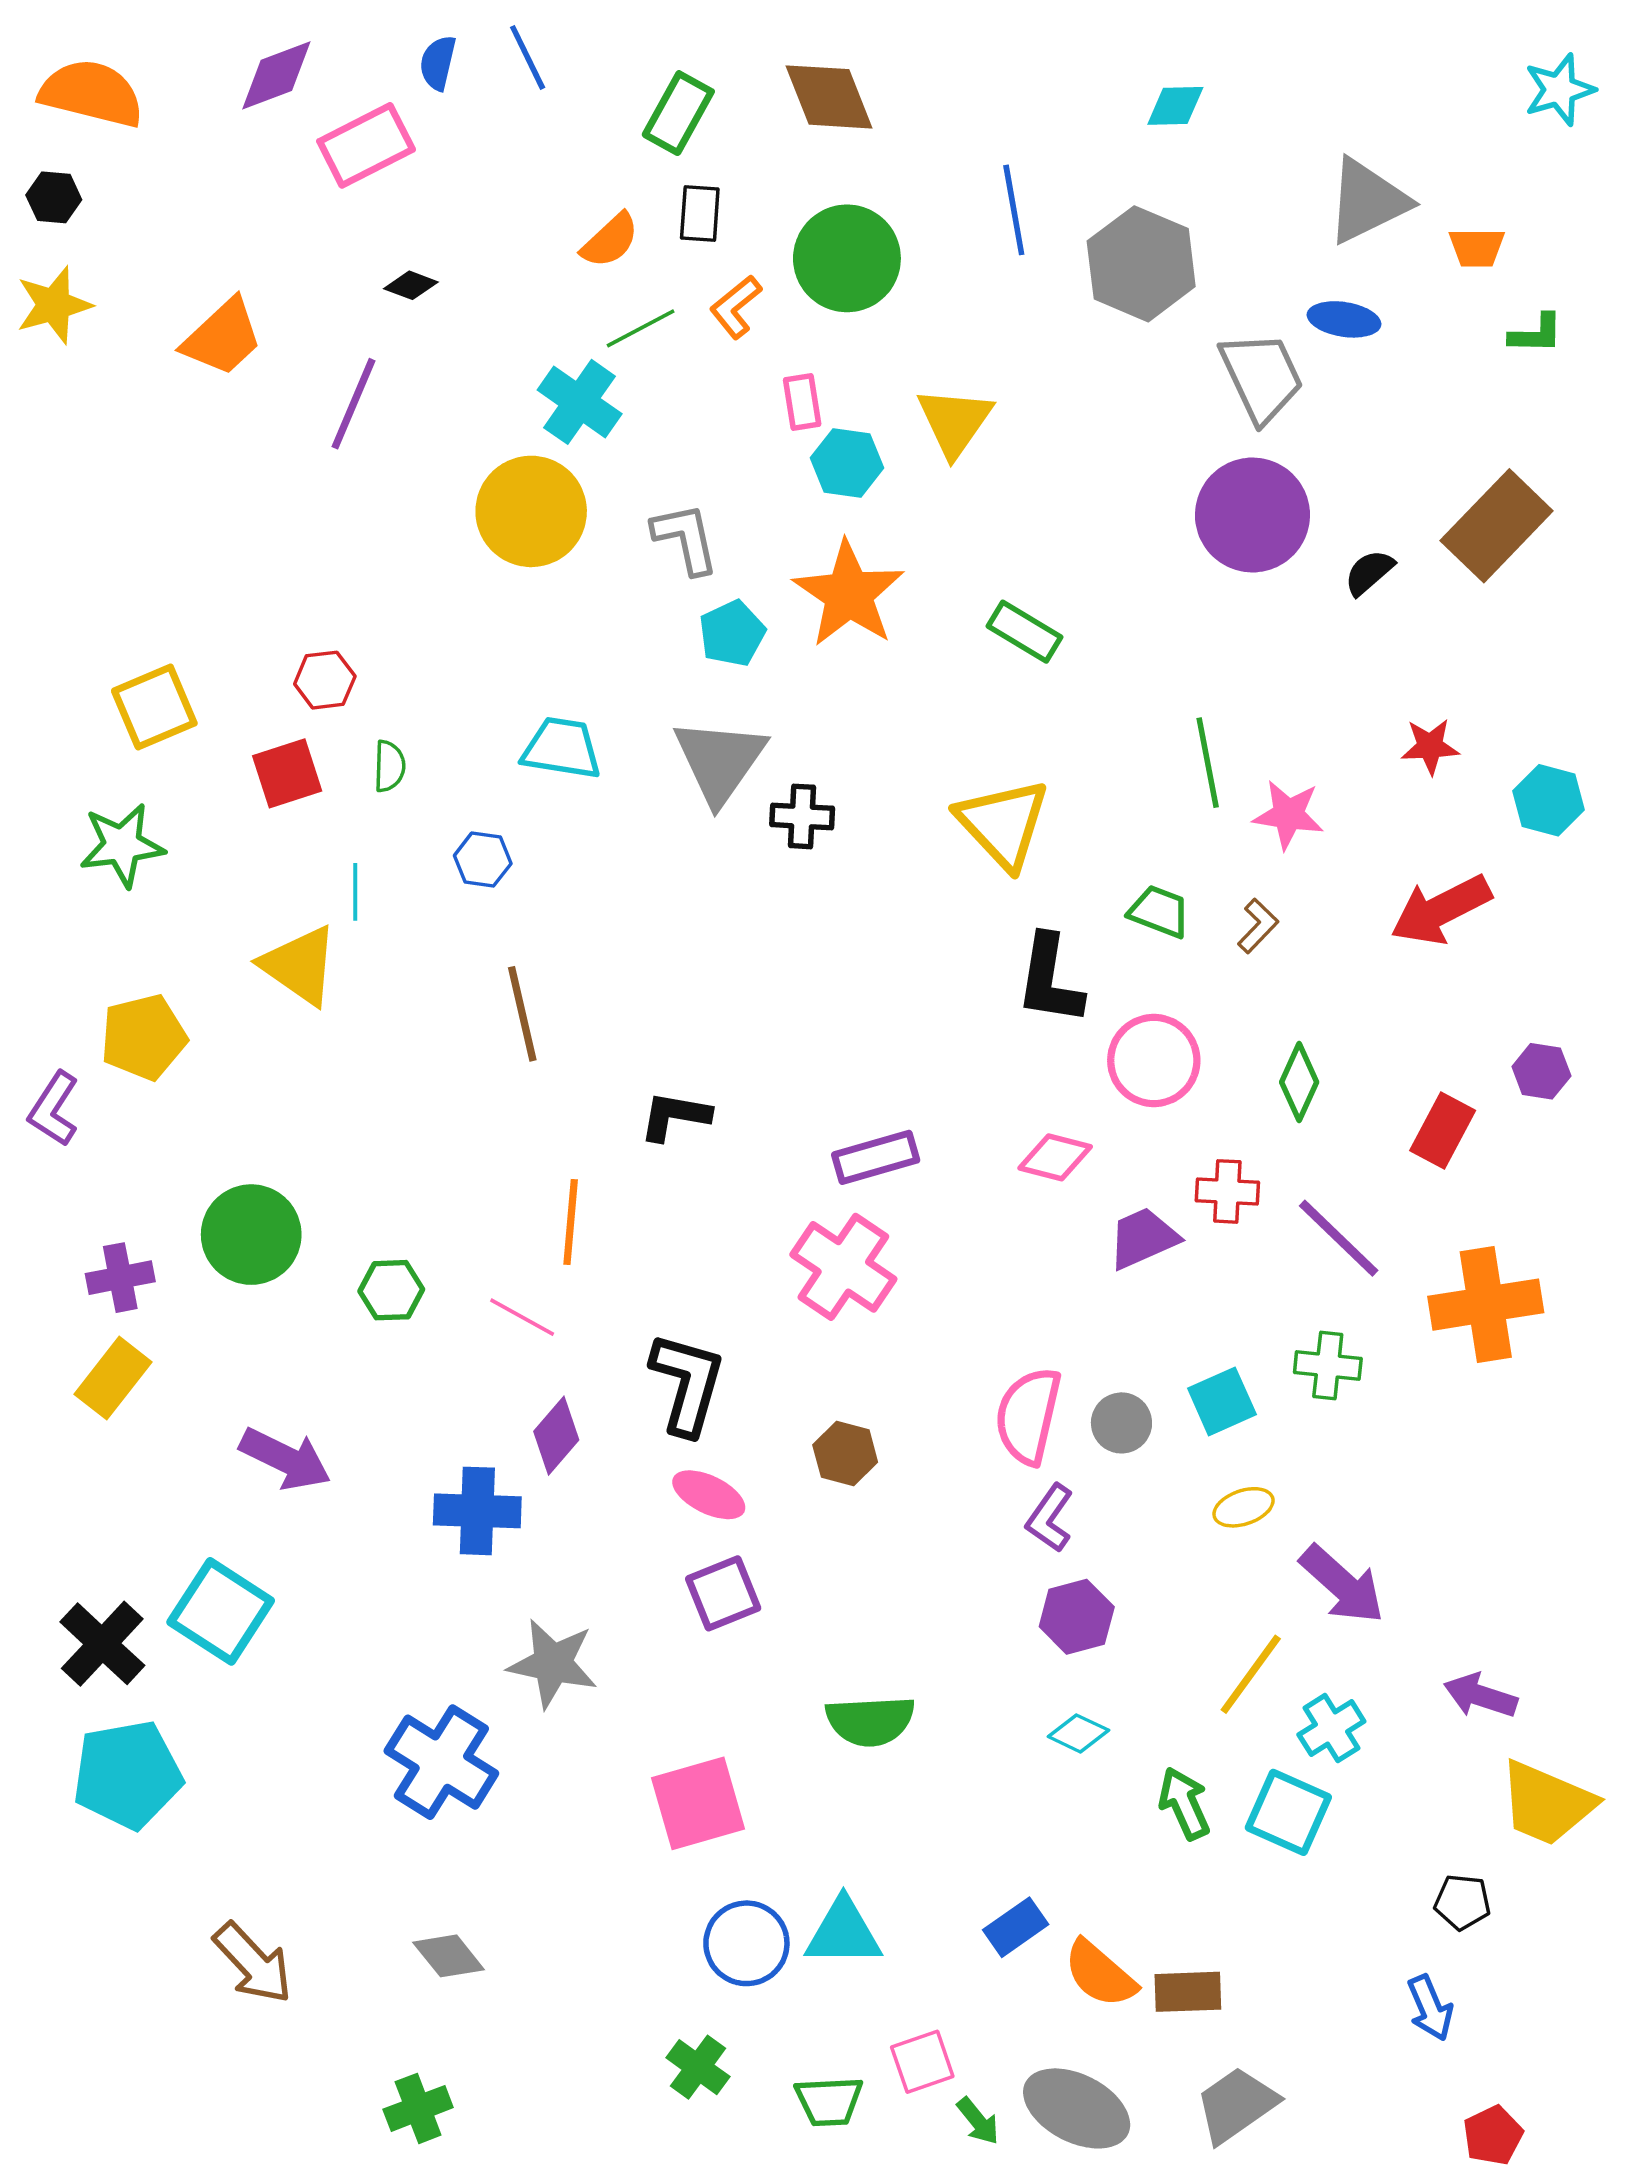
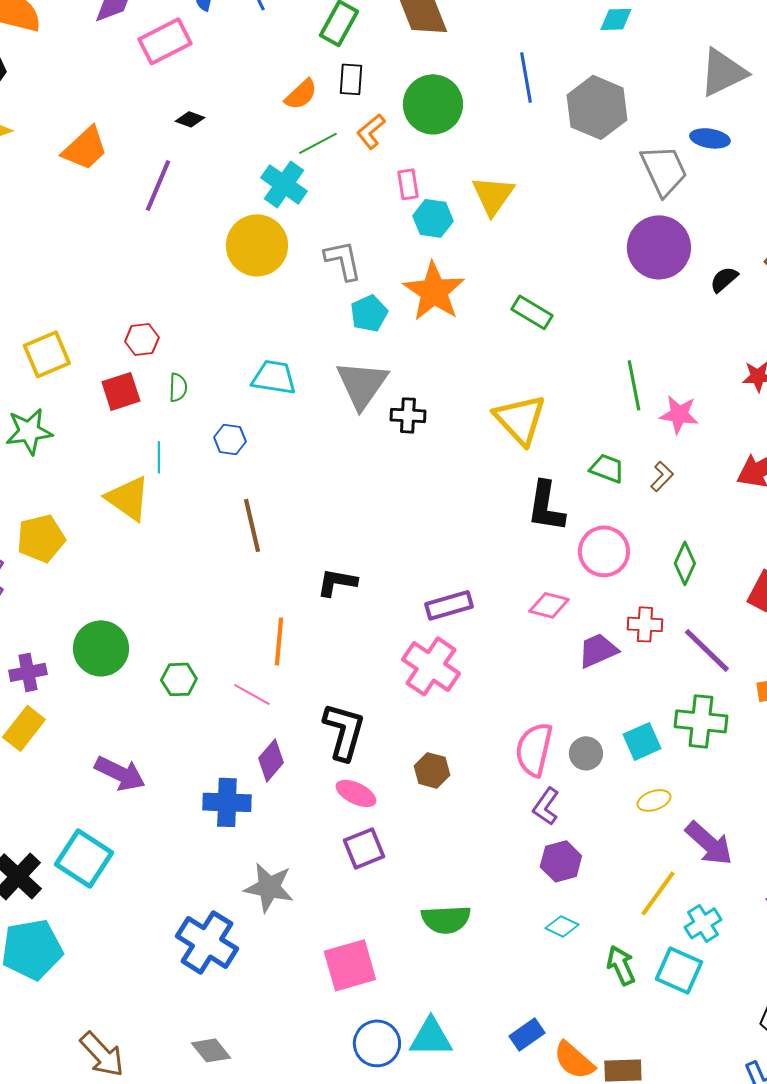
green cross: (1328, 1366) -> (701, 721), size x1.4

